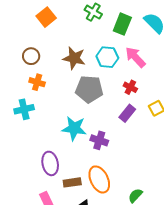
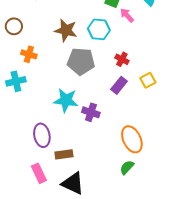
brown circle: (31, 56) -> (14, 26), moved
pink arrow: (135, 57) -> (127, 15), moved, size x0.7
orange ellipse: (99, 179) -> (132, 139), moved

